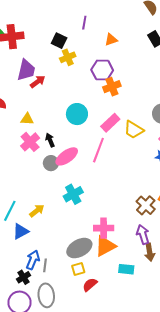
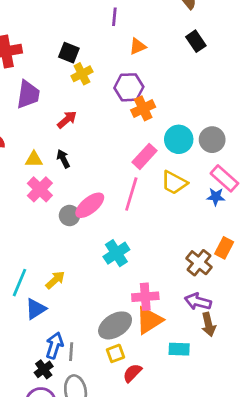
purple line: (84, 23) -> (114, 17), moved
red arrow: (38, 82) -> (67, 120), moved
cyan circle: (77, 114) -> (179, 139), moved
yellow trapezoid: (134, 130) -> (174, 183), moved
black arrow: (50, 140) -> (63, 159), moved
cyan cross: (73, 194) -> (116, 253), moved
purple arrow: (143, 234) -> (198, 302), turned -54

